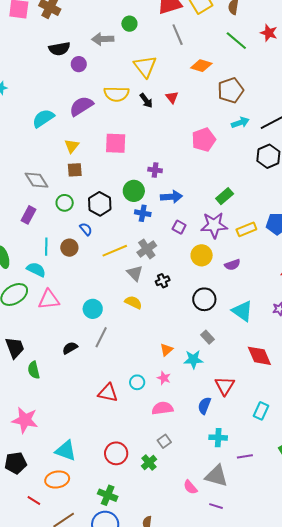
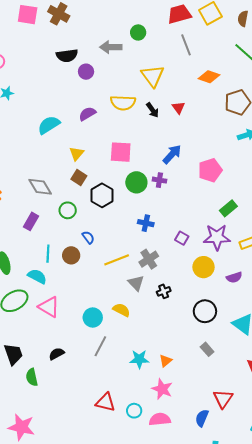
purple semicircle: (81, 106) -> (87, 114), size x0.7
pink pentagon: (204, 140) -> (210, 170), moved
brown square: (75, 170) -> (79, 178), turned 35
green circle: (134, 191) -> (136, 182), moved
blue arrow: (171, 197) -> (172, 154), moved, turned -45
black hexagon: (100, 204) -> (102, 195), moved
pink triangle: (49, 300) -> (49, 307), turned 35
yellow semicircle: (133, 302) -> (121, 310), moved
black semicircle: (70, 348) -> (57, 354), moved
cyan star: (193, 359) -> (139, 359), moved
pink star: (164, 378) -> (162, 389), size x1.5
cyan circle: (137, 382) -> (134, 411), moved

